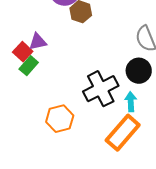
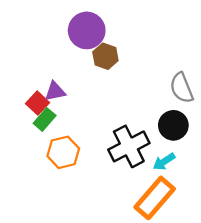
cyan arrow: (131, 102) -> (164, 162), turned -120
orange hexagon: (60, 119) -> (63, 152), moved

